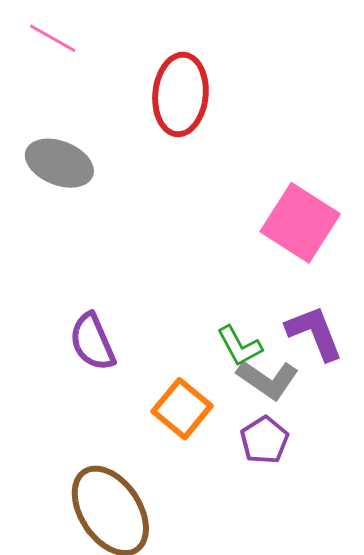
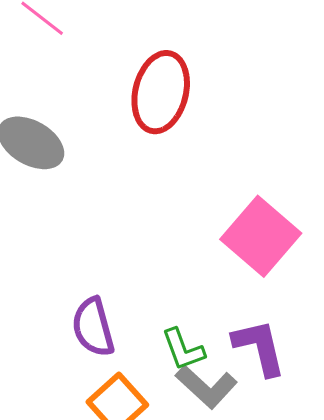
purple semicircle: (92, 342) -> (93, 327), moved

